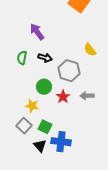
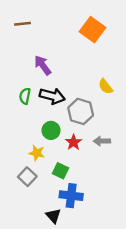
black arrow: (45, 58) -> (52, 96), size x1.5
green square: (45, 127) -> (60, 171), moved
black triangle: (40, 146) -> (53, 216), moved

